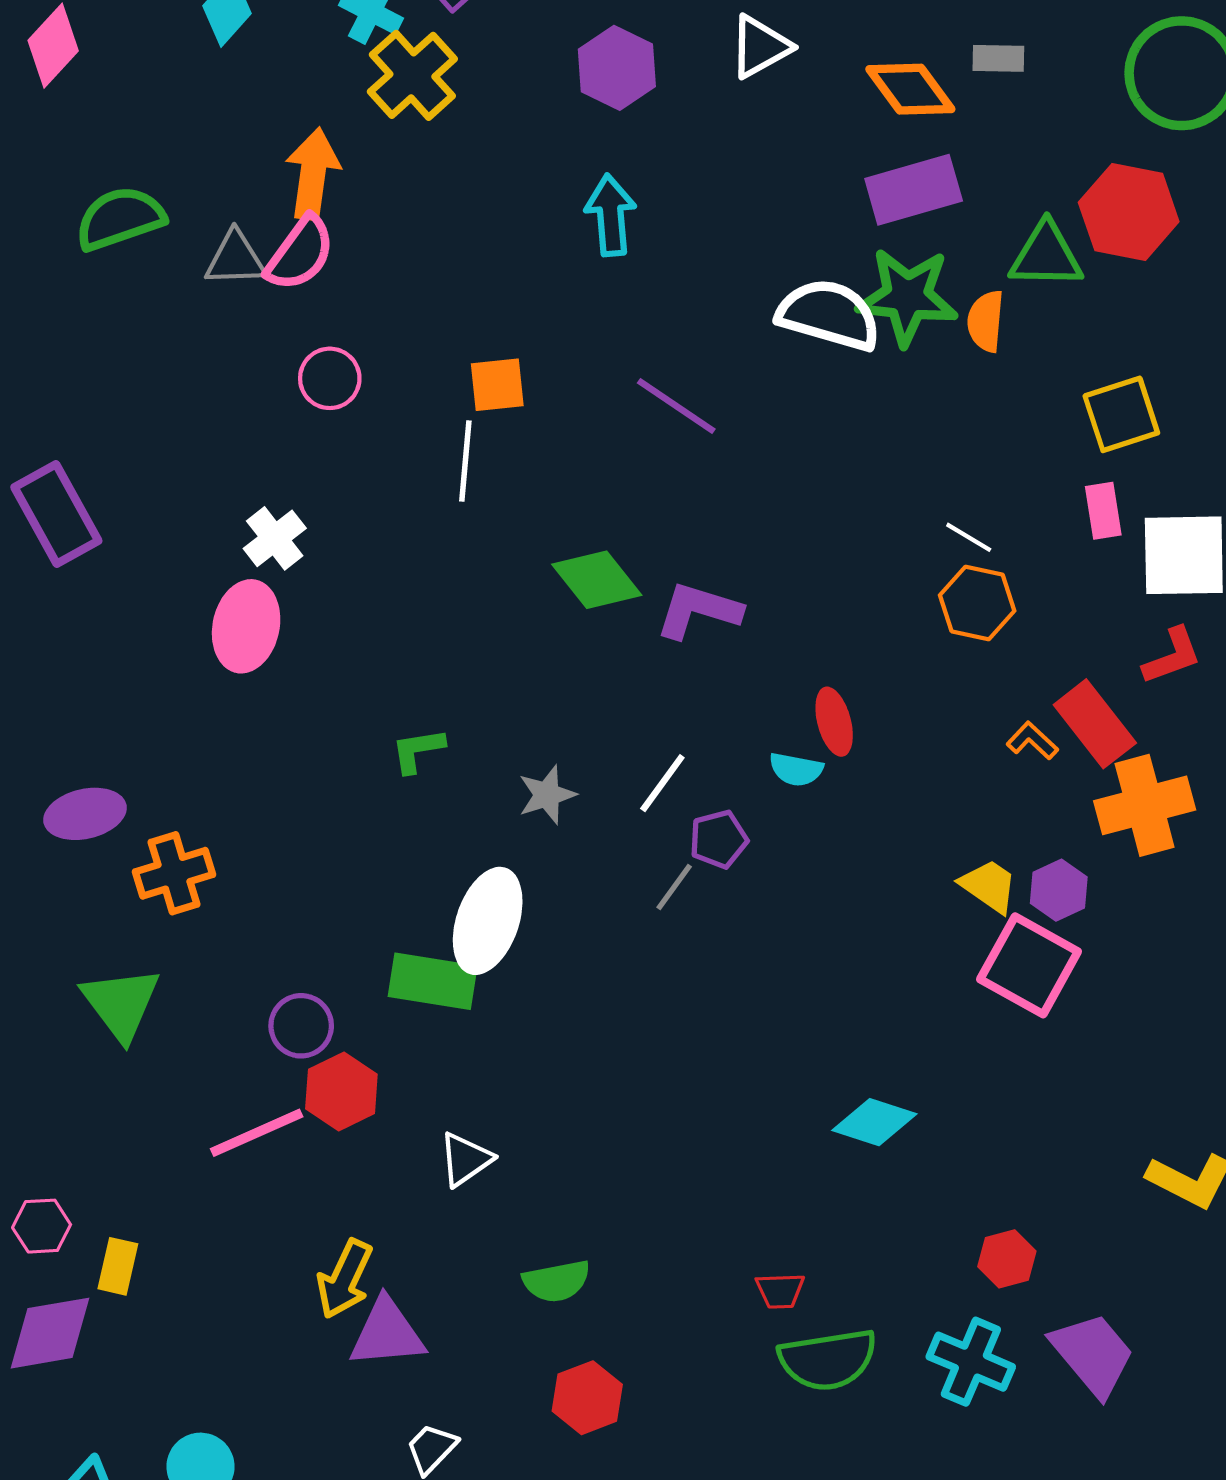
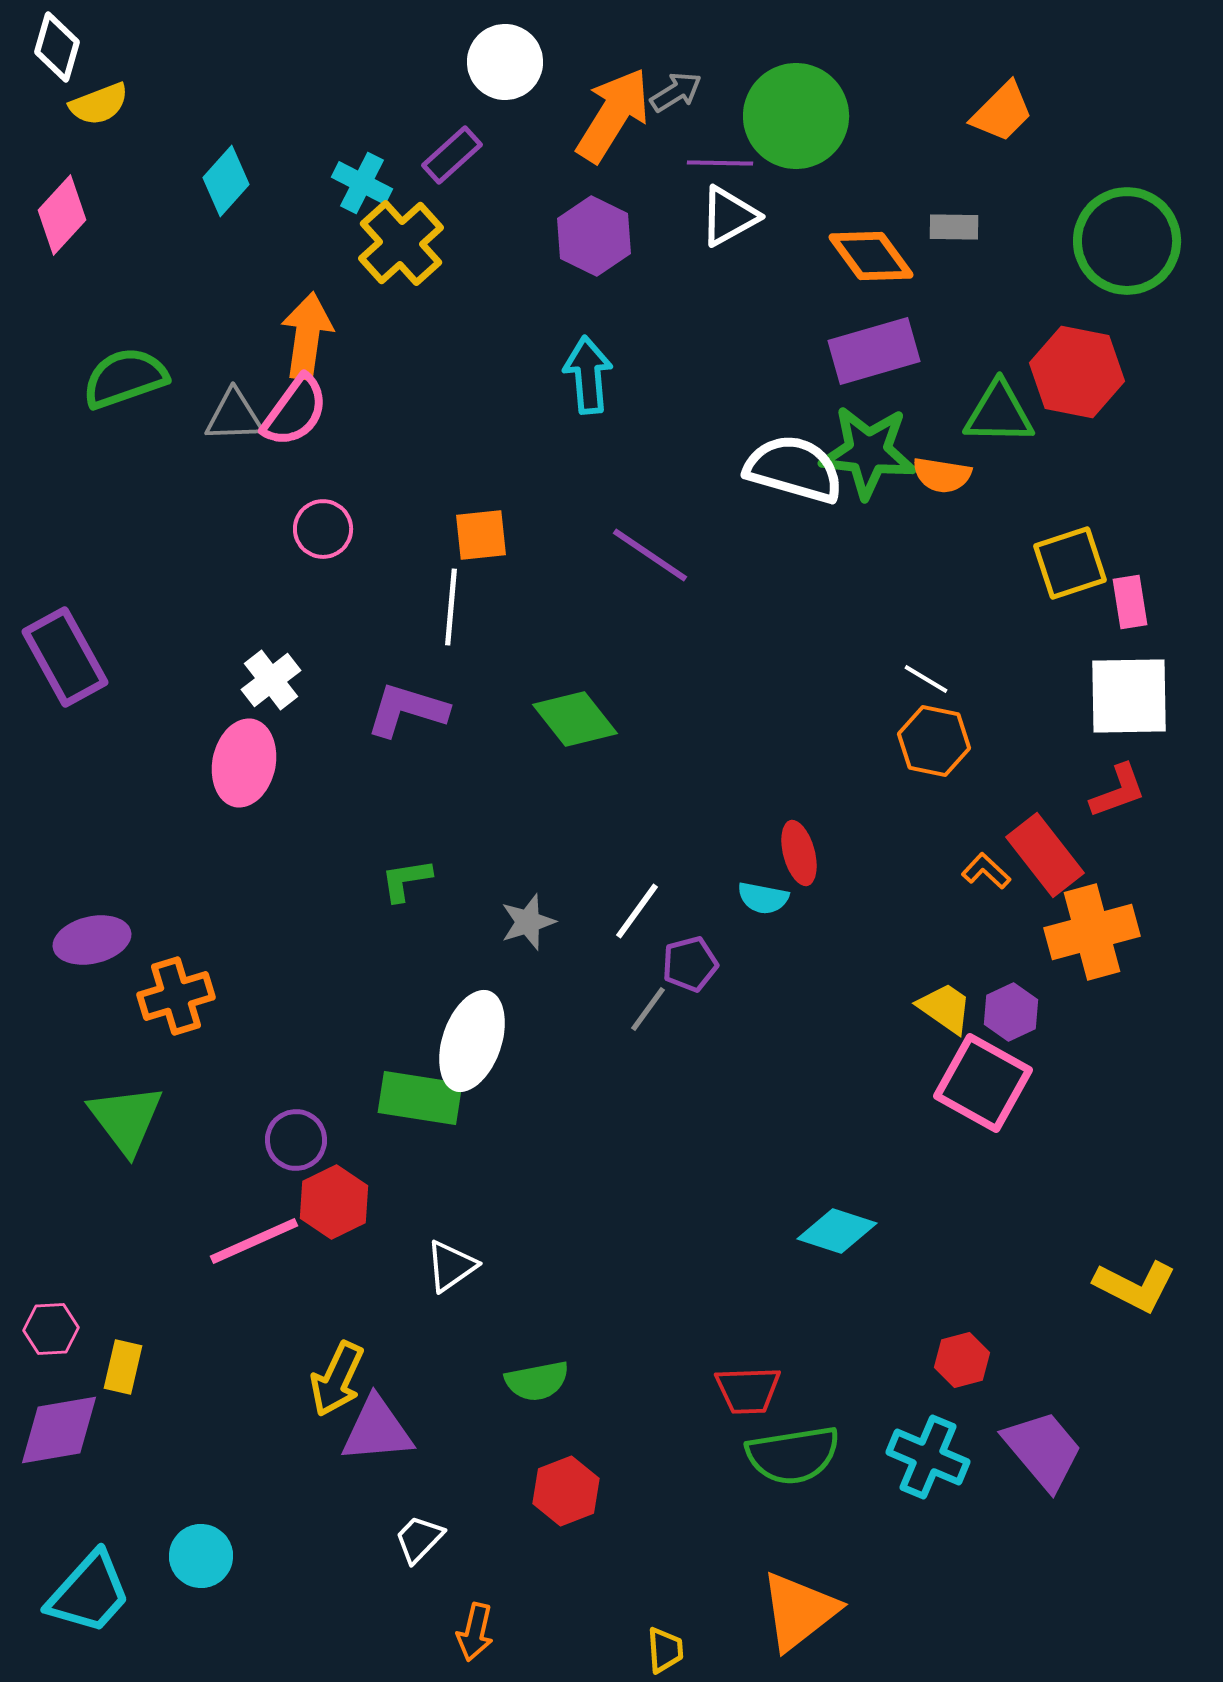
orange semicircle: (986, 321) -> (942, 475), turned -86
pink rectangle: (1103, 511) -> (1130, 602), moved
purple L-shape: (698, 610) -> (407, 710), moved
red trapezoid: (780, 1291) -> (748, 1390), size x1.4

